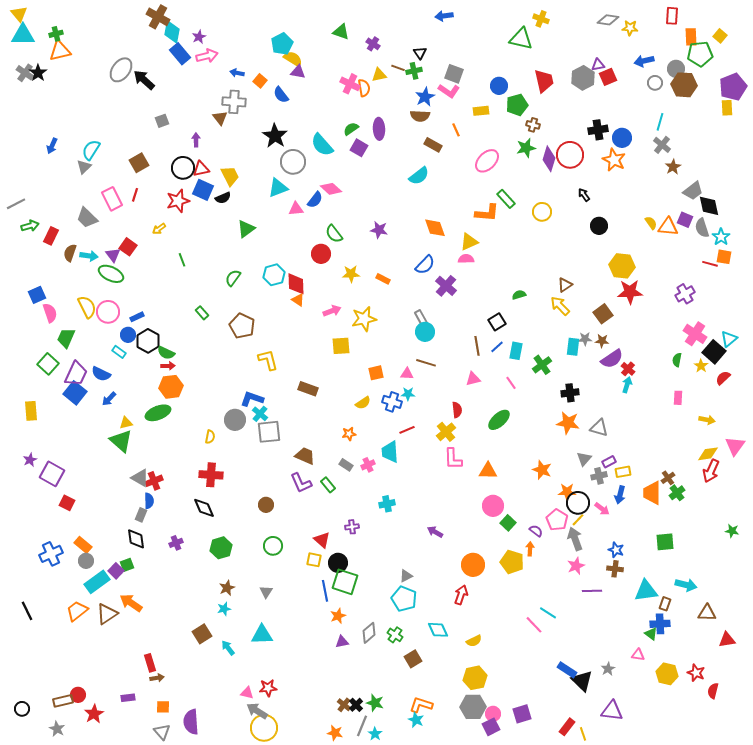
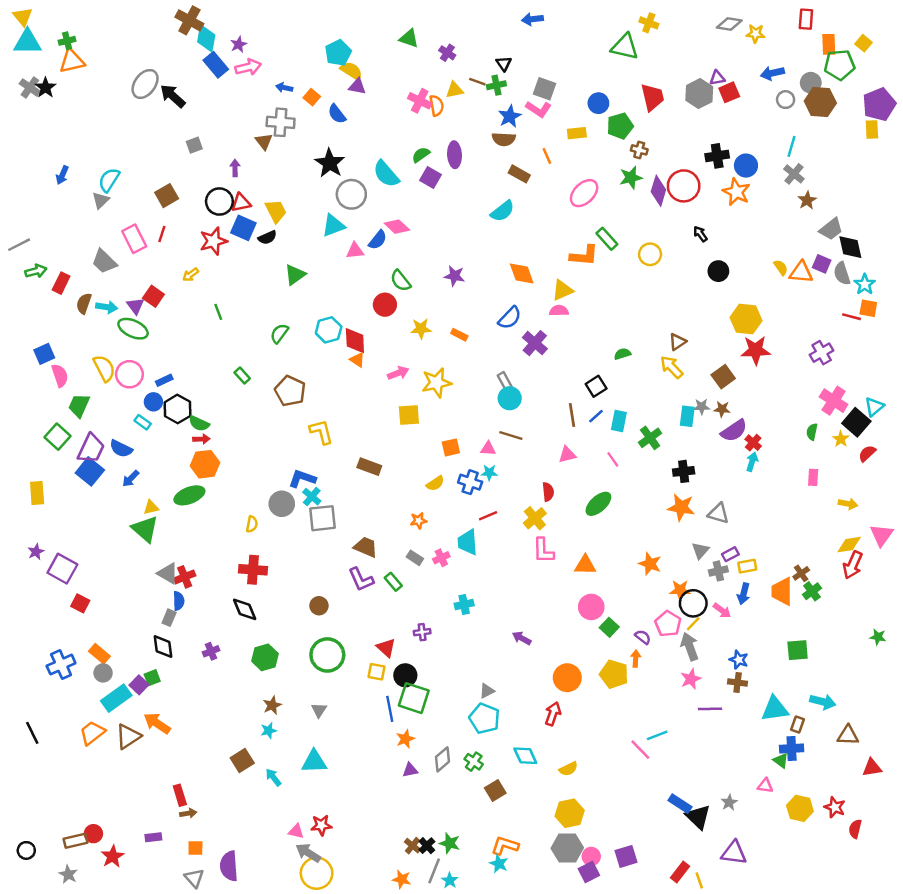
green circle: (273, 546) -> (327, 655), size x1.5
cyan line: (548, 613) -> (657, 735), turned -54

